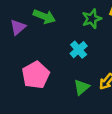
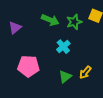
green arrow: (44, 16) -> (50, 20), moved
pink pentagon: (36, 75) -> (28, 66), turned 30

